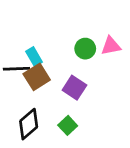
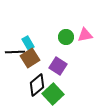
black diamond: (29, 124) -> (37, 85), moved
green square: (68, 125) -> (53, 94), size x1.5

